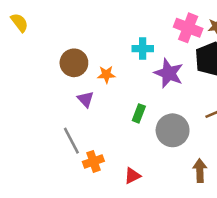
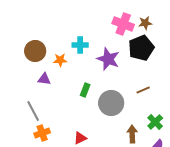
cyan cross: (143, 49) -> (80, 45), moved
purple triangle: (86, 99) -> (44, 79), turned -40
orange cross: (93, 161) -> (42, 133), moved

